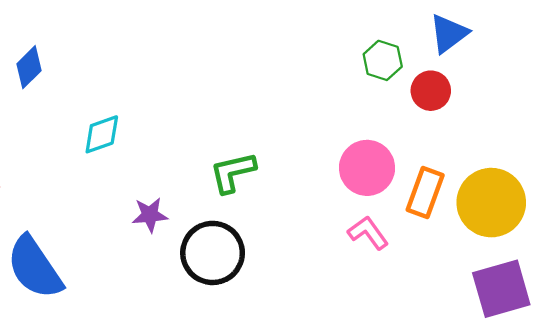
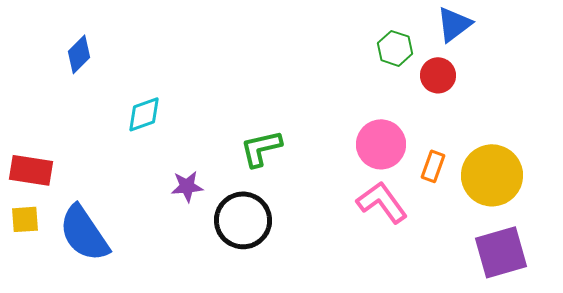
orange rectangle: (425, 193) -> (433, 166), size x0.7
pink L-shape: (368, 233) -> (382, 202), size x1.4

